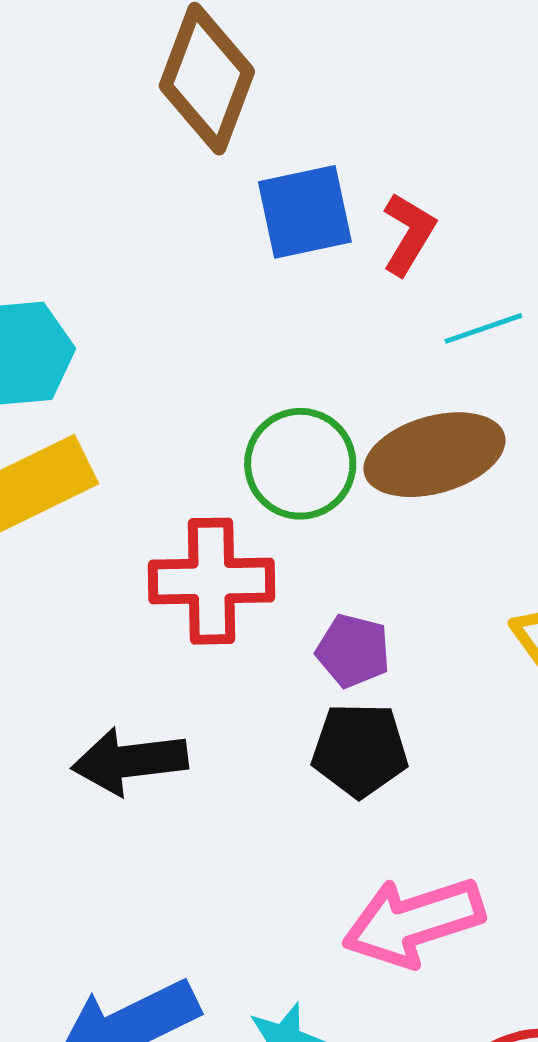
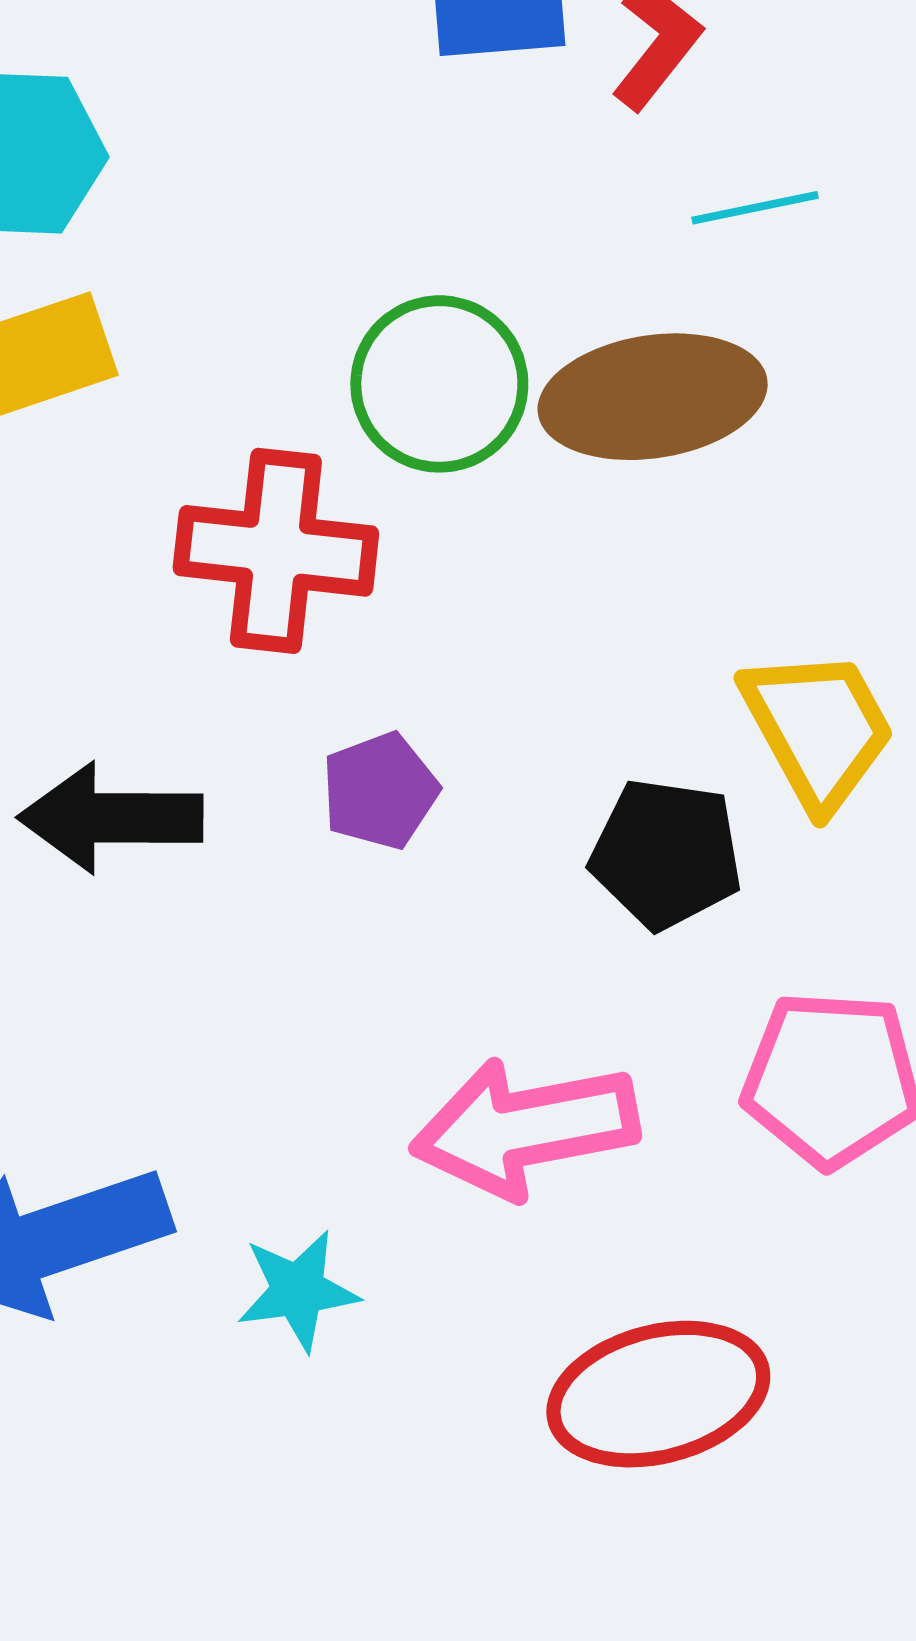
purple pentagon: (353, 651) -> (380, 791), moved, turned 30
black pentagon: (360, 750) -> (666, 854), moved

